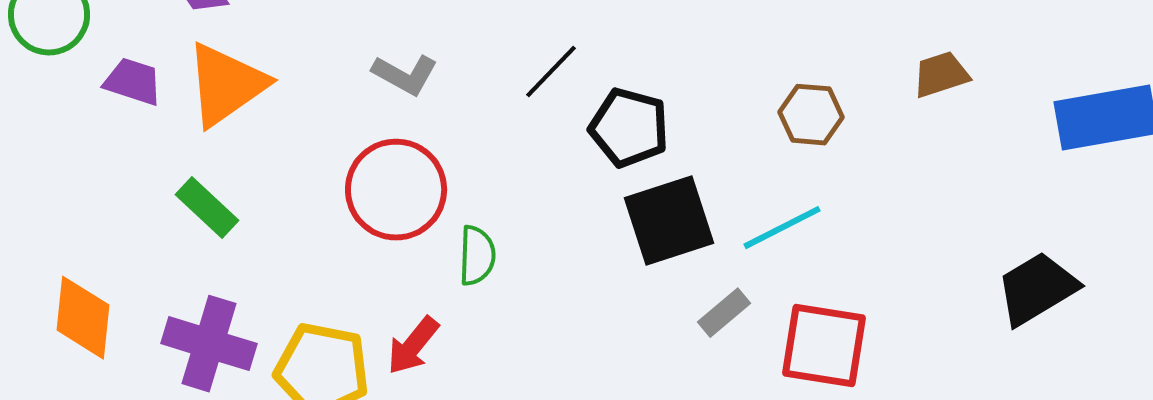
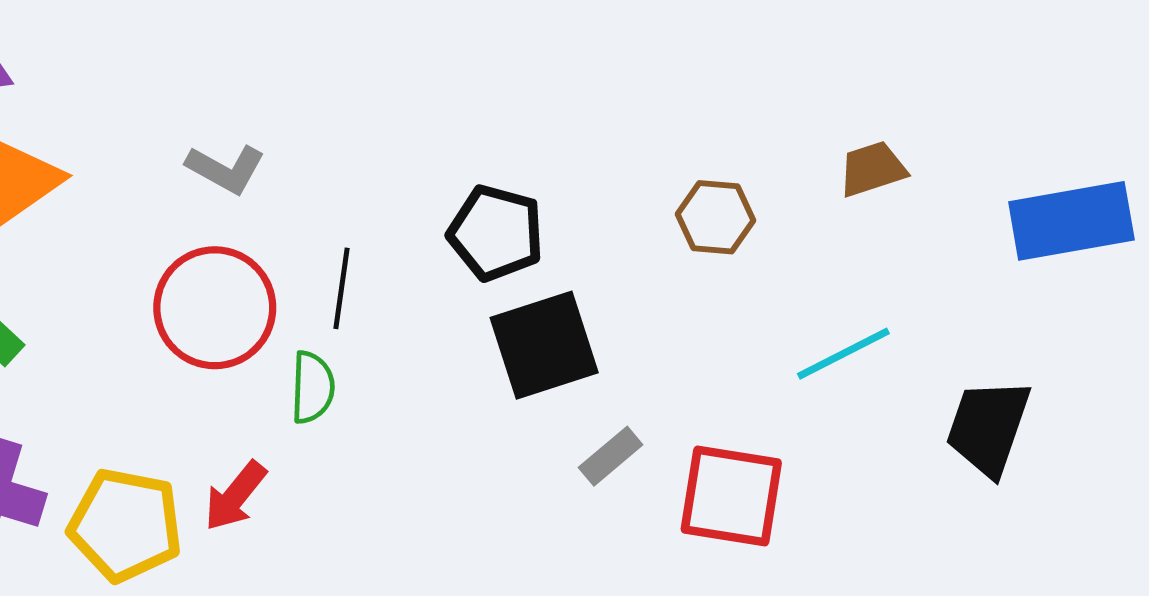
black line: (551, 72) -> (341, 288), moved, turned -36
cyan line: (782, 228) -> (843, 354), moved
black trapezoid: (1037, 289) -> (988, 427), turned -40

